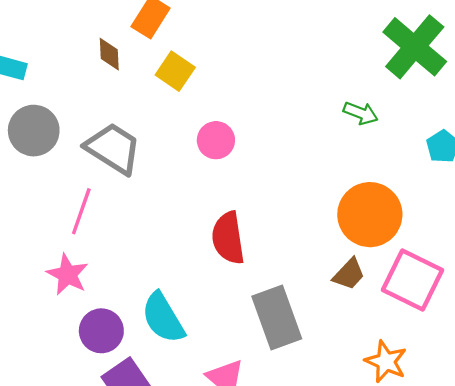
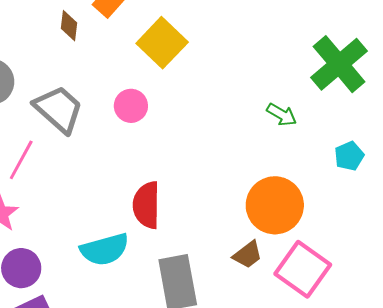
yellow square: (175, 71) -> (162, 43), moved, size x1.4
pink circle: (216, 140) -> (131, 106), moved
cyan semicircle: (163, 318) -> (105, 249), moved, turned -84

